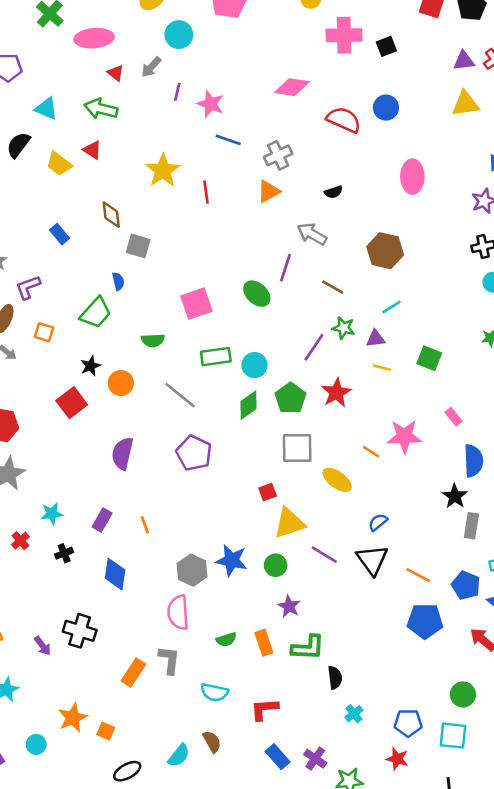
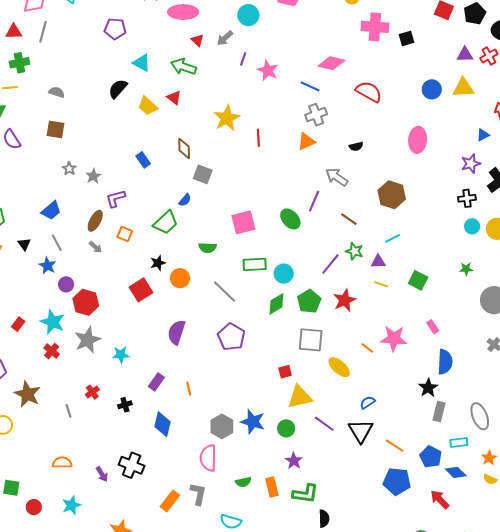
blue circle: (386, 108) -> (432, 89), moved
blue line: (228, 140) -> (310, 86), moved
blue semicircle: (118, 281) -> (185, 200), turned 48
cyan star: (52, 514) -> (121, 355), moved

